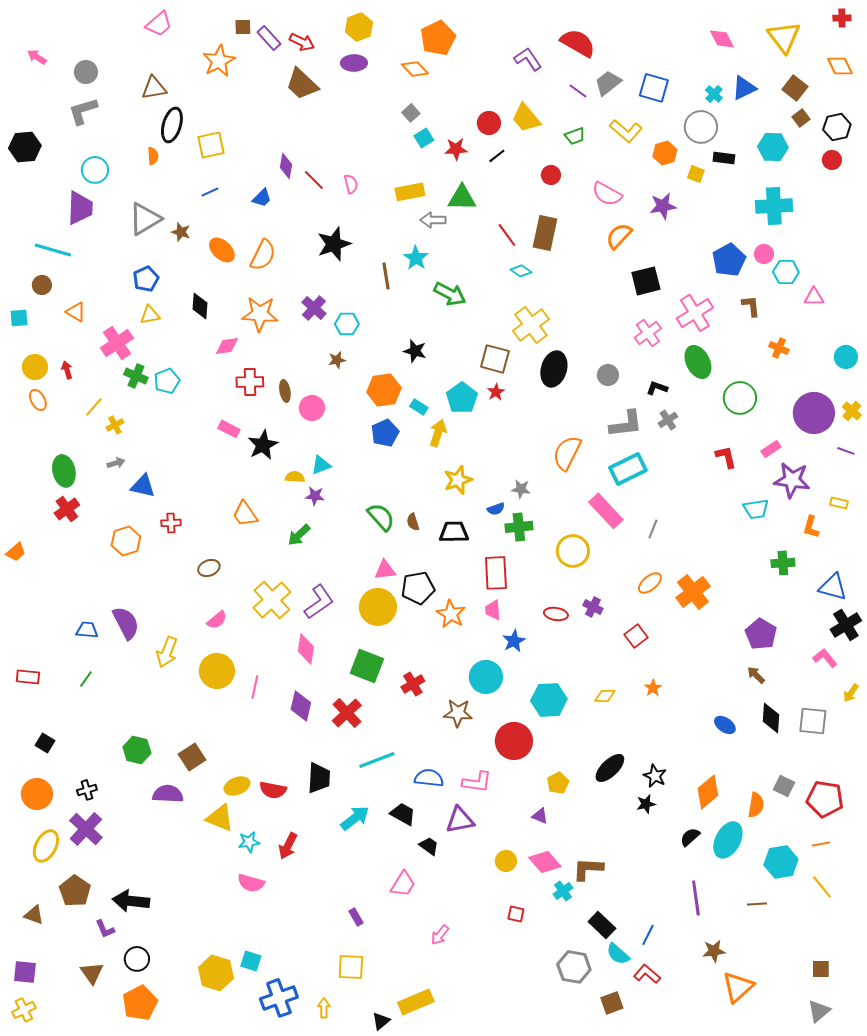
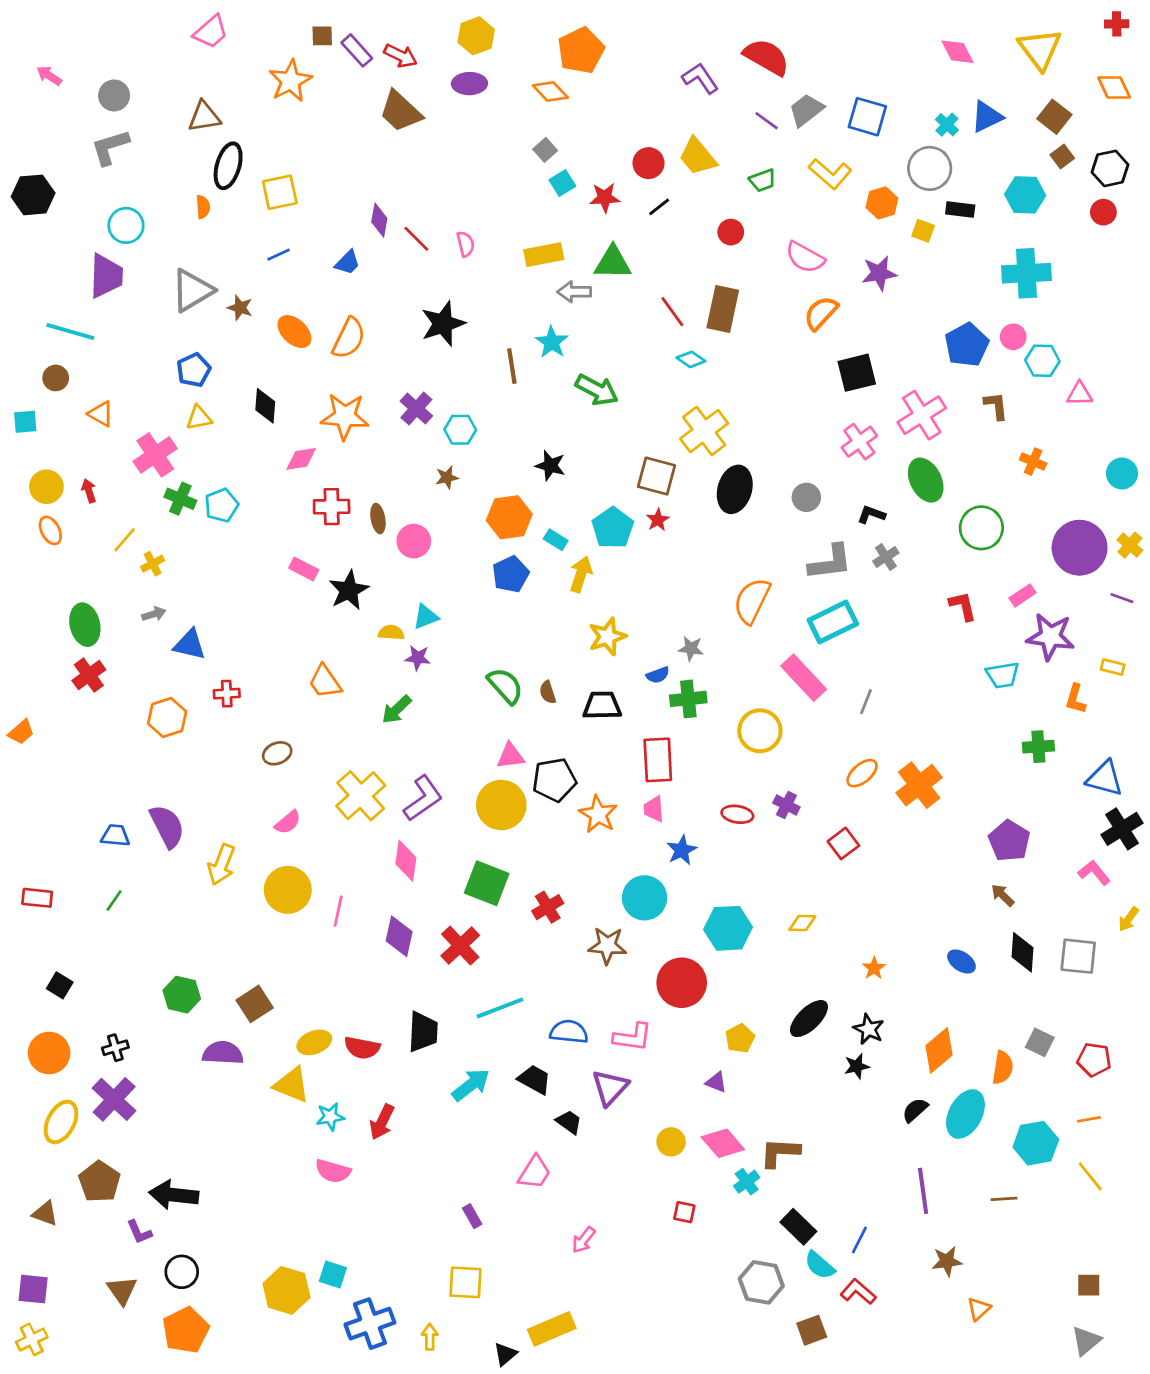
orange star: (653, 688) -> (874, 968), moved
red pentagon: (825, 799) -> (1094, 1060), size x0.7
purple triangle: (460, 820) -> (610, 1087), turned -36
orange triangle: (738, 987) -> (979, 1309), size x0.6

